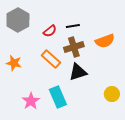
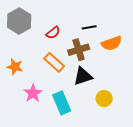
black line: (73, 26) -> (89, 27), moved
yellow circle: (112, 94) -> (104, 99), moved
pink star: (31, 101) -> (33, 93), moved

